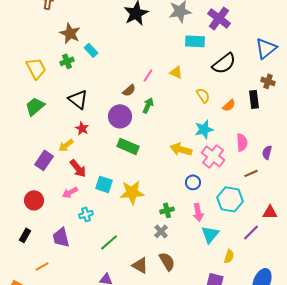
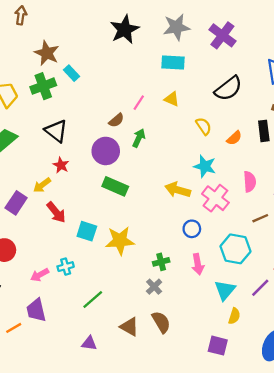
cyan rectangle: (195, 41) -> (173, 63), moved
green cross: (67, 61) -> (43, 86), size x1.5
cyan star: (204, 129) -> (205, 166), turned 30
pink arrow: (70, 192) -> (40, 275), moved
cyan triangle: (210, 234) -> (225, 290), moved
purple trapezoid: (61, 237) -> (36, 310), moved

